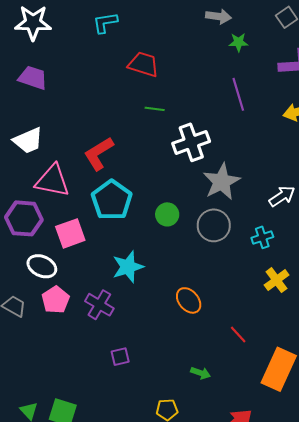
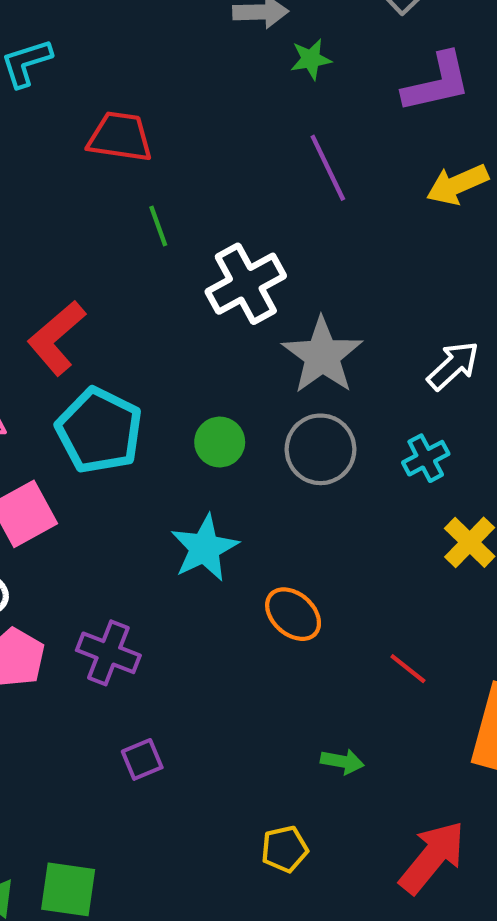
green line: (155, 109) -> (158, 226), turned 72
cyan star: (128, 267) -> (205, 548), moved
purple square: (120, 357) -> (142, 759), moved

